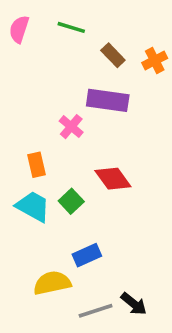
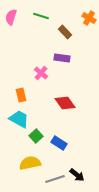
orange cross: (155, 60) -> (89, 18), moved, turned -32
purple rectangle: (108, 100) -> (62, 58), size x0.7
green square: (71, 201) -> (36, 136), moved
blue rectangle: (87, 255) -> (59, 143), moved, turned 56

